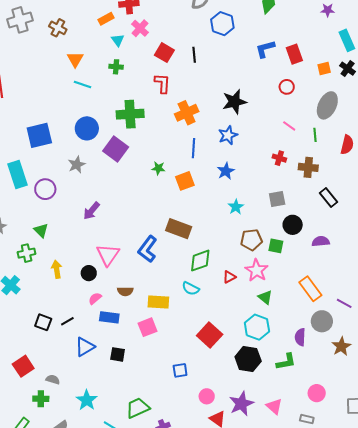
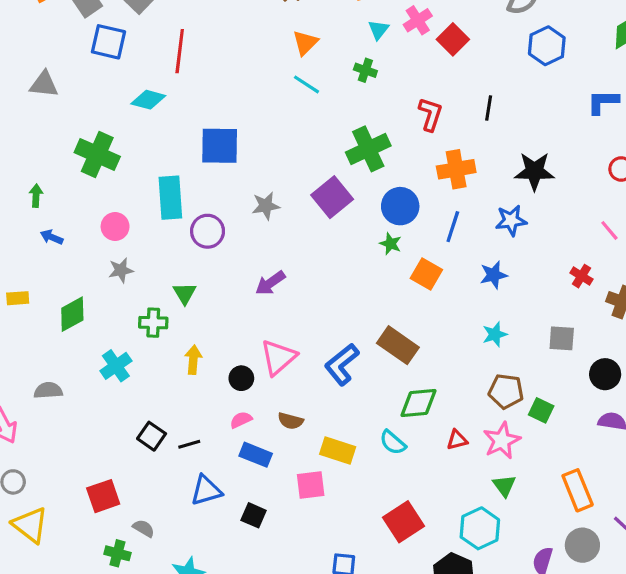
red square: (164, 53) -> (453, 39), moved
black line: (194, 55) -> (489, 108), moved
green cross: (130, 114) -> (368, 149), turned -36
blue circle: (87, 128) -> (400, 206), moved
orange square: (185, 181) -> (426, 274), turned 36
black circle: (293, 225) -> (605, 374), moved

